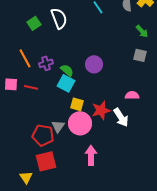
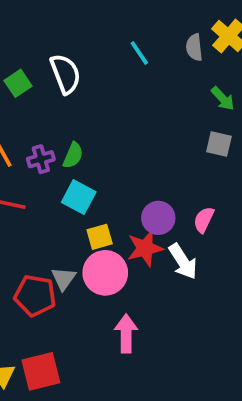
purple circle: (94, 64) -> (158, 218), moved
green semicircle: (67, 70) -> (73, 155), moved, turned 72
pink semicircle: (132, 95) -> (204, 220), turned -64
yellow square: (77, 104) -> (100, 237), turned -32
red square: (46, 161) -> (41, 371), moved

